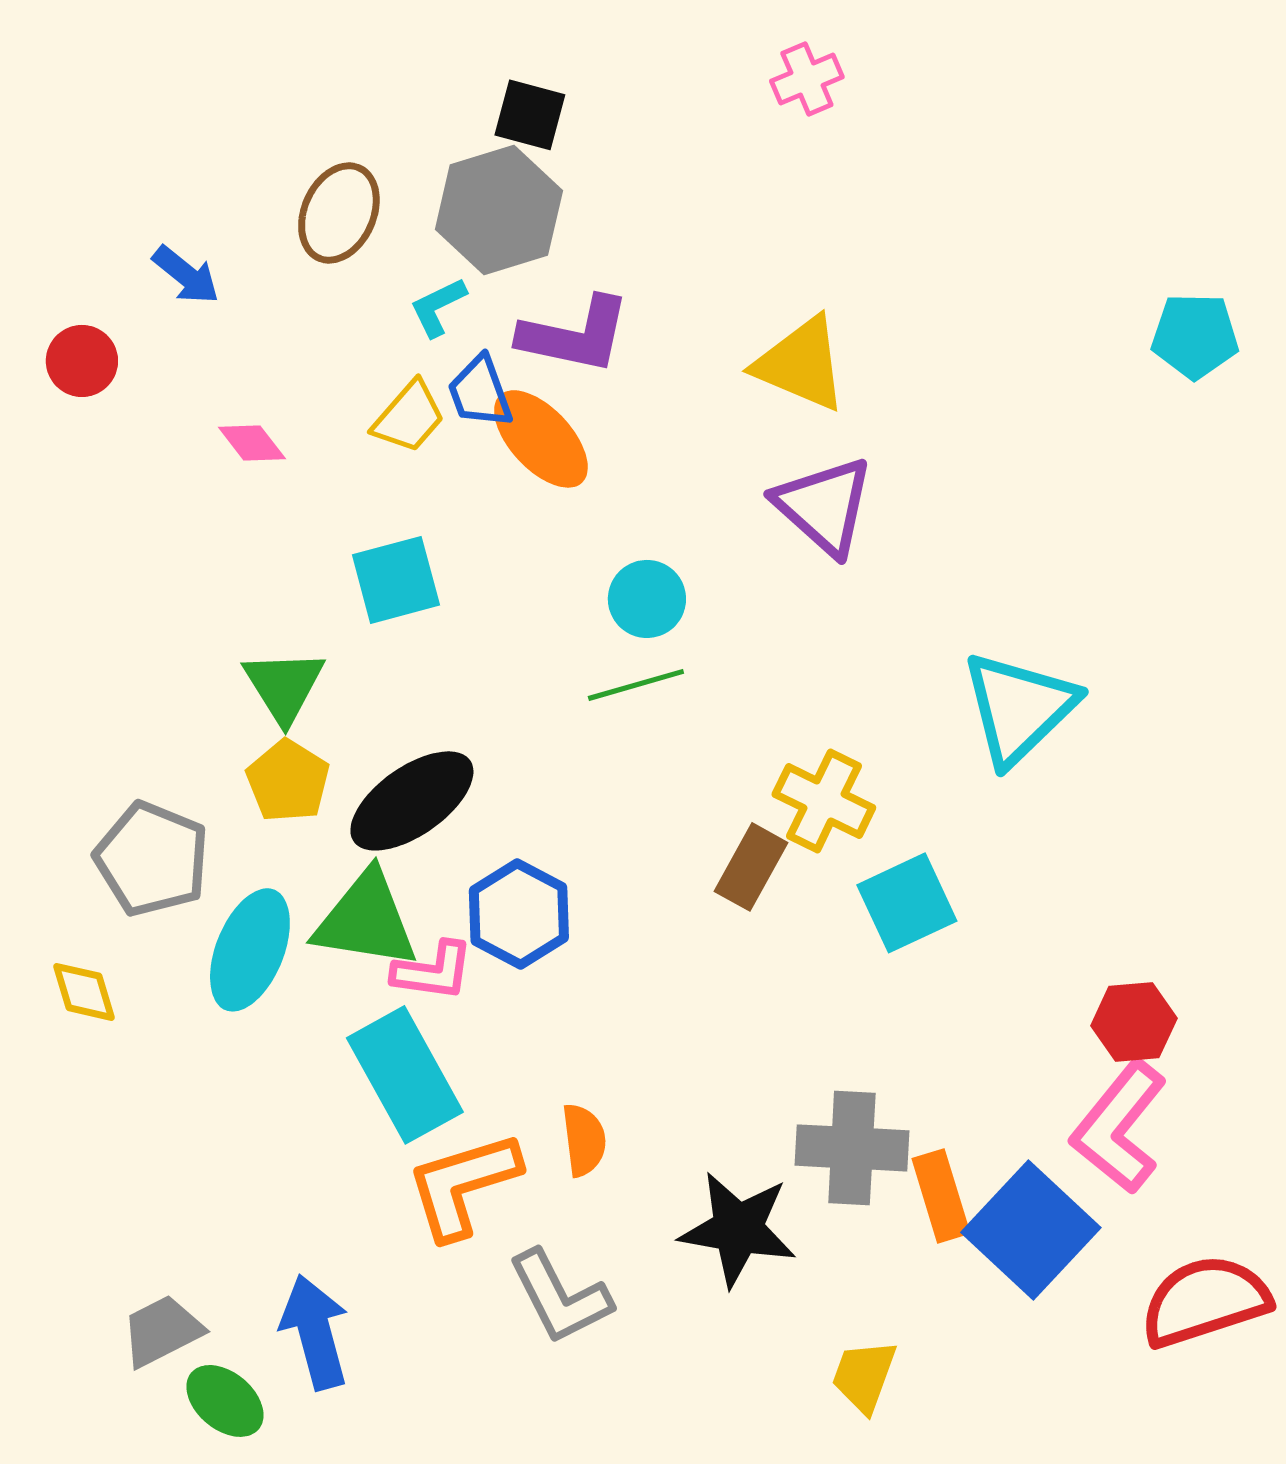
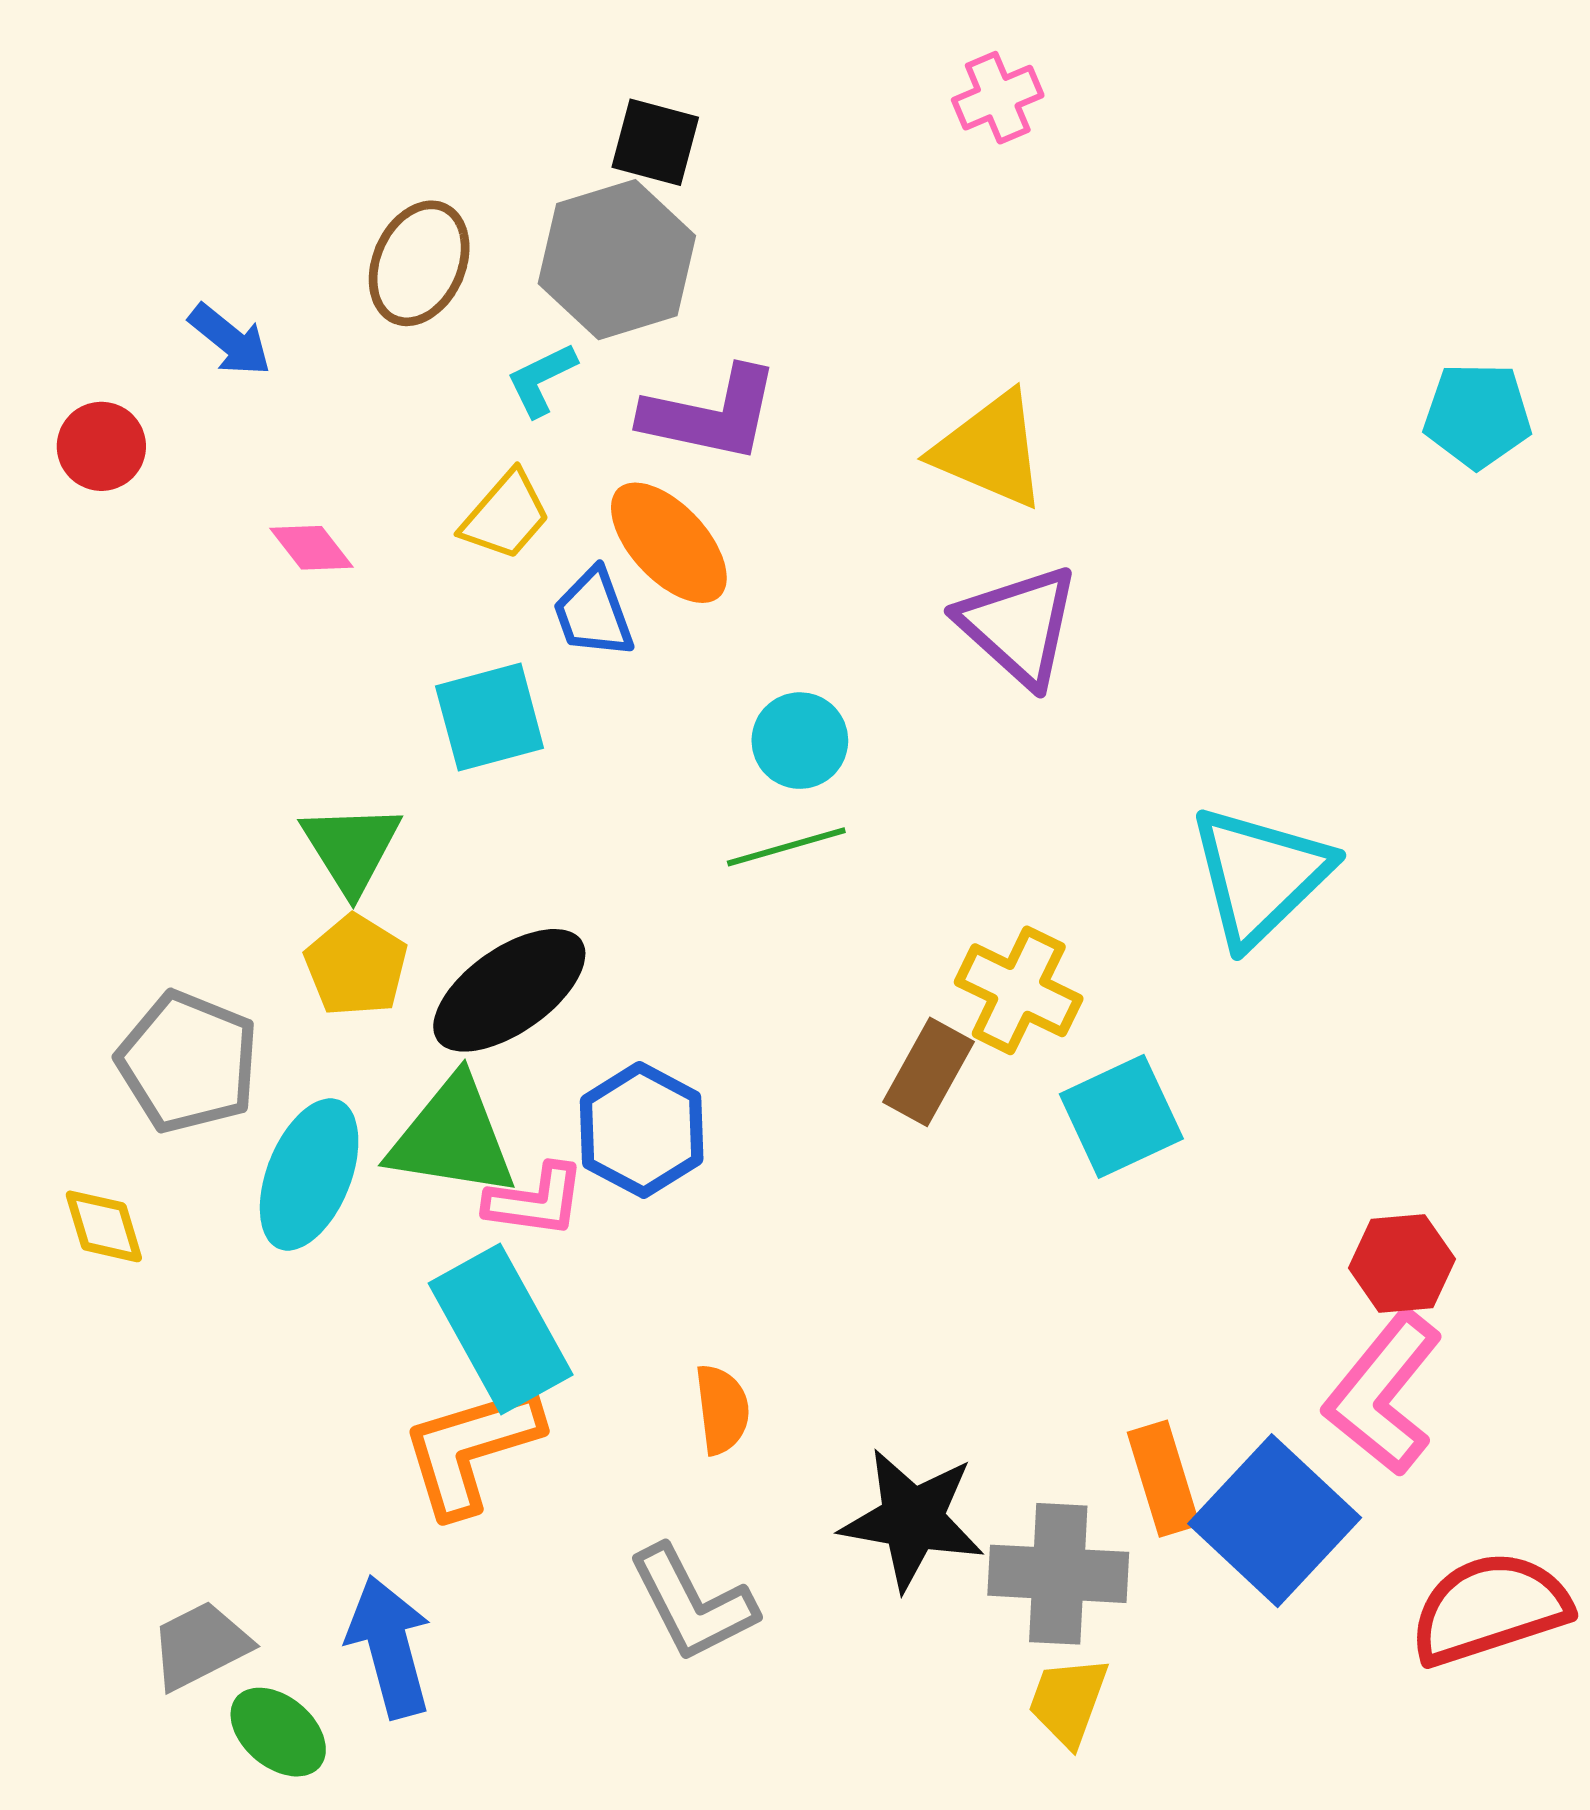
blue trapezoid: (480, 392) -> (593, 613), moved
gray cross: (852, 1148) -> (1058, 1574), moved
orange L-shape: (463, 1185) -> (471, 1449), moved

